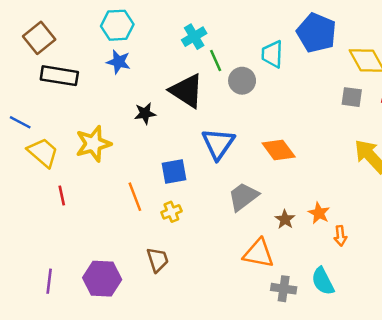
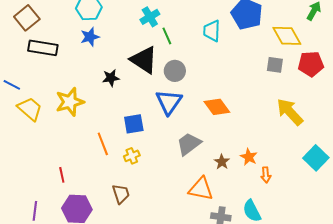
blue star: (119, 62) -> (90, 37), turned -30
gray circle: (242, 81) -> (175, 71), moved
red line: (62, 195) -> (62, 175), moved

